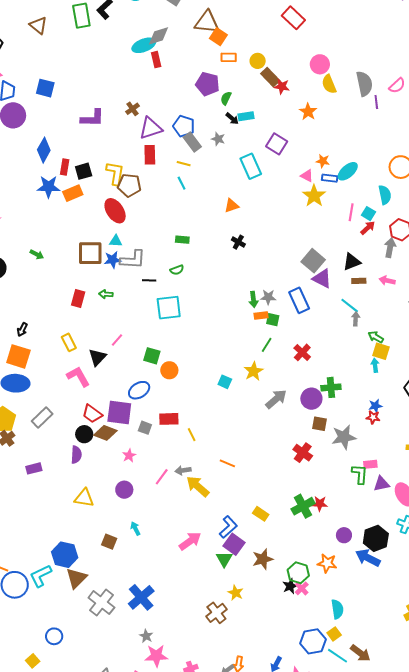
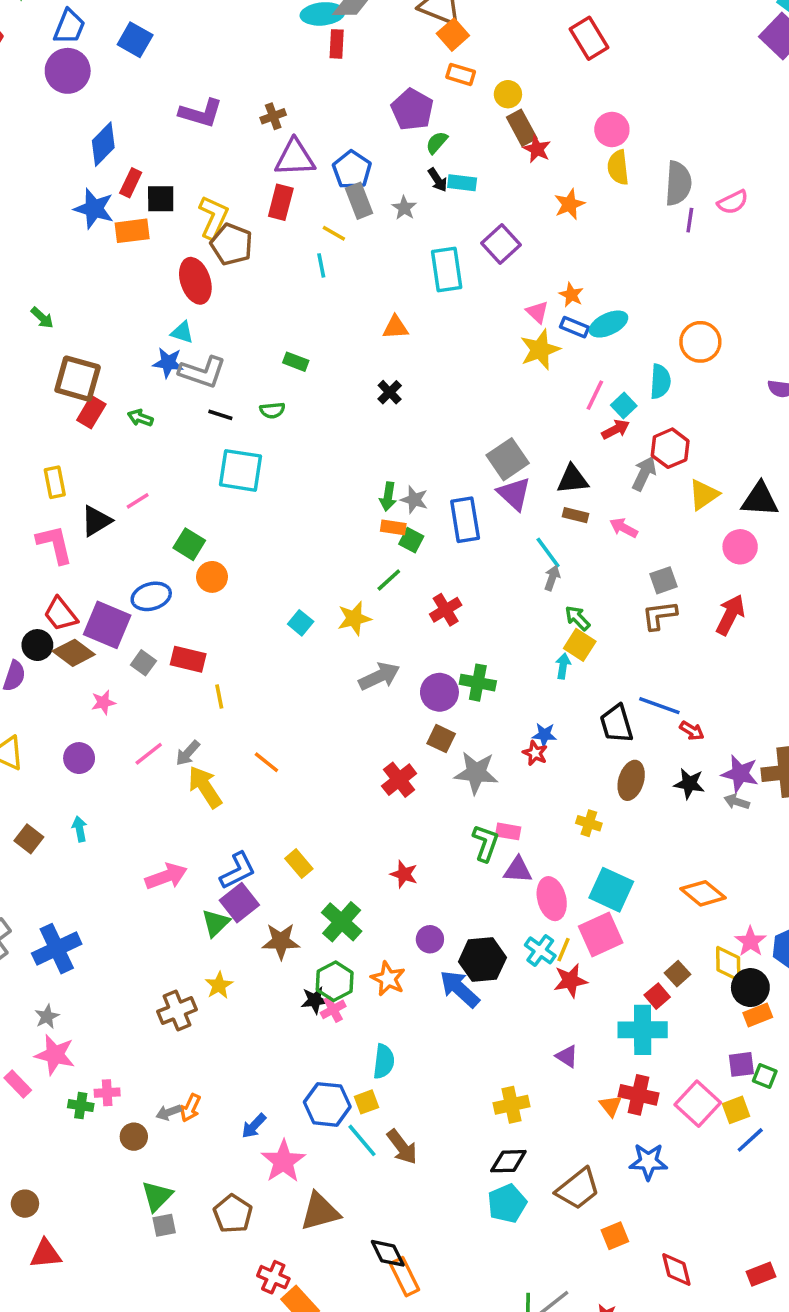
brown square: (90, 253) -> (78, 379), moved
gray arrow: (183, 470) -> (188, 753), turned -56
green cross: (303, 506) -> (342, 922), moved, turned -35

